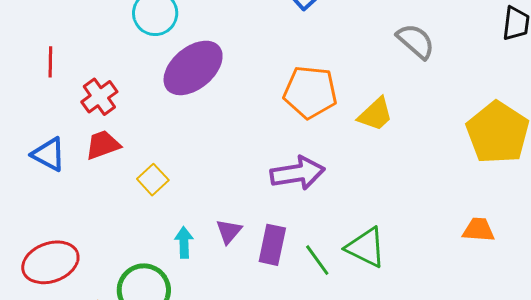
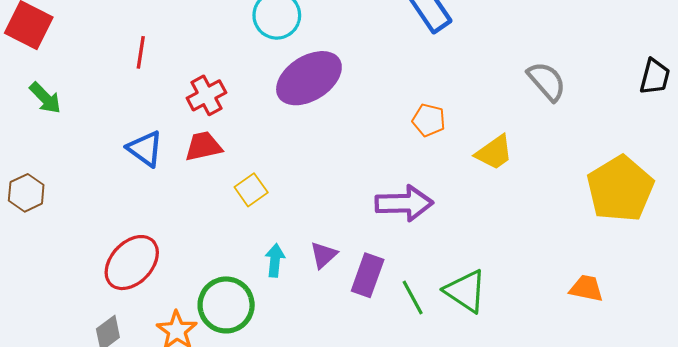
red line: (50, 62) -> (141, 52), moved
orange pentagon: (310, 92) -> (429, 120), size x0.6
red ellipse: (50, 262) -> (132, 263), turned -34

